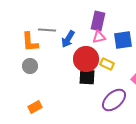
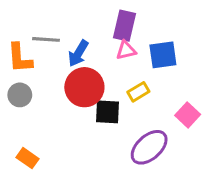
red circle: (86, 59) -> (84, 87), moved
yellow rectangle: (107, 64) -> (138, 92), turned -56
orange rectangle: (35, 107) -> (27, 158), turned 64

